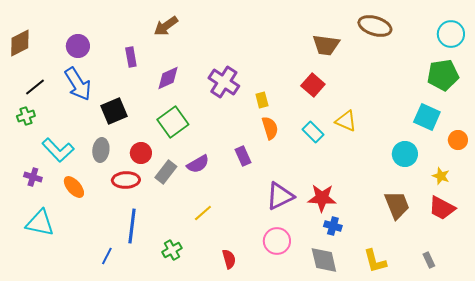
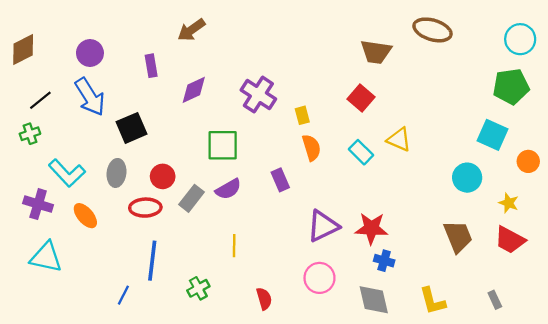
green square: (173, 122) -> (223, 145), moved, turned 36
purple cross: (33, 177) -> (38, 204), size x1.4
yellow line: (203, 213) -> (234, 246), turned -48

